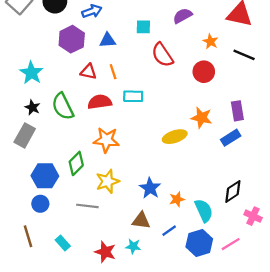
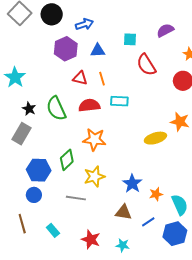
cyan star: (31, 73) -> (15, 77), moved
cyan star: (133, 246) -> (123, 245), moved

